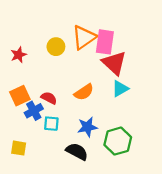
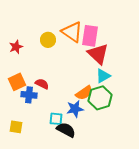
orange triangle: (84, 37) -> (72, 32), turned -50
orange semicircle: (84, 92) -> (84, 93), moved
blue cross: (34, 111) -> (29, 95), turned 35
cyan square: (51, 124) -> (56, 119), moved
green hexagon: (118, 141) -> (100, 98), moved

